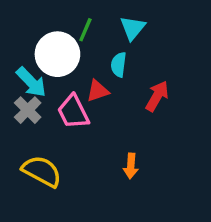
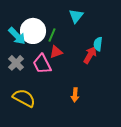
green line: (85, 30) -> (52, 35), moved
cyan semicircle: (119, 65) -> (98, 44), moved
cyan arrow: (31, 82) -> (17, 36), moved

